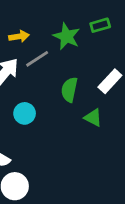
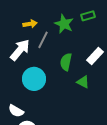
gray line: (37, 59) -> (43, 40), turned -30
cyan circle: (25, 113) -> (34, 79), size x1.5

